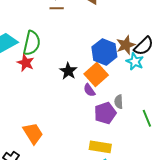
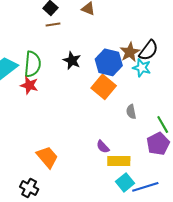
black star: (68, 71) -> (72, 60), moved
purple semicircle: (89, 90) -> (103, 147), moved
purple pentagon: (105, 113) -> (158, 144), moved

